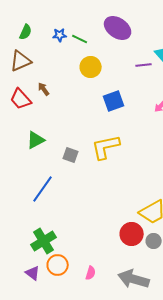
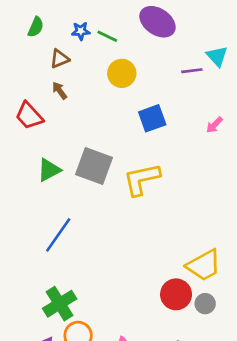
brown triangle: (21, 61) -> (60, 59), moved, size x0.7
brown arrow: (44, 89) -> (60, 91), moved
gray square: (71, 155) -> (94, 166), moved, size x1.8

